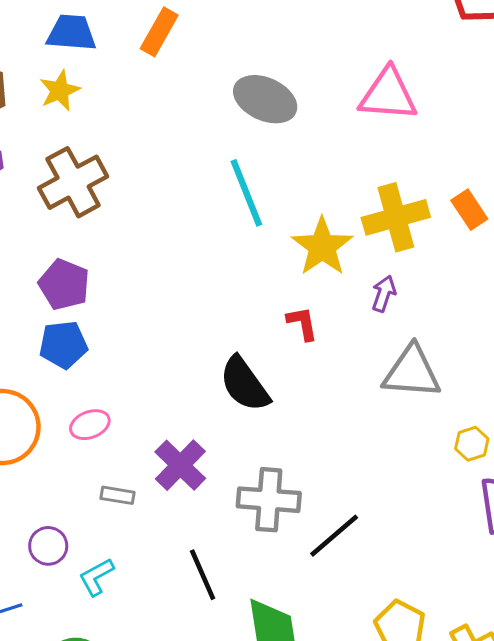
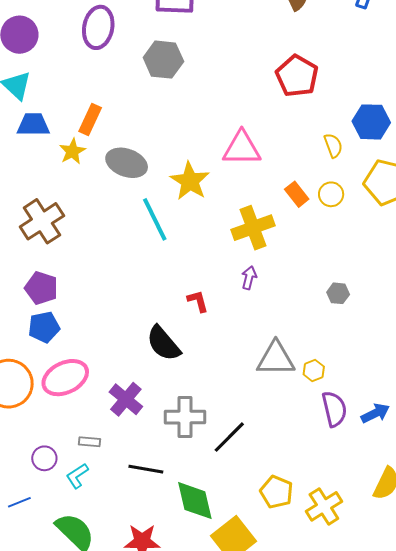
yellow star: (60, 91) -> (72, 151), moved
gray ellipse: (265, 99) -> (127, 163), moved
orange rectangle: (469, 210) -> (297, 194), moved
yellow star: (322, 247) -> (190, 181), moved
gray triangle: (412, 372) -> (276, 359), moved
pink ellipse: (90, 425) -> (65, 378), size x1.8
gray rectangle: (117, 495) -> (90, 442), moved
black line: (203, 575) -> (146, 469), turned -52

